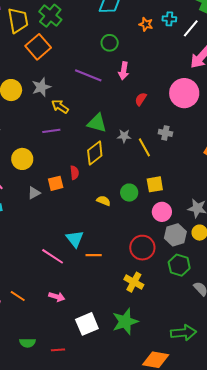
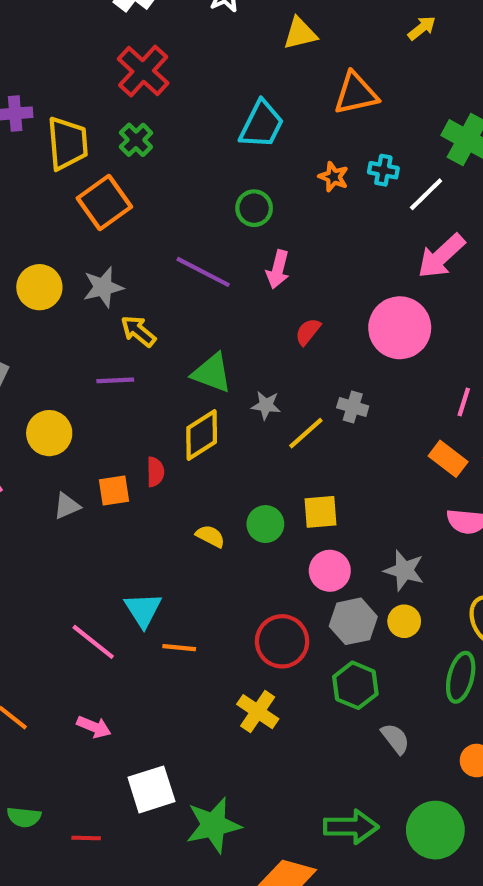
green cross: (50, 16) -> (136, 140), size x0.7
yellow line: (144, 147) -> (306, 433), turned 72
green star: (125, 322) -> (213, 825), moved

